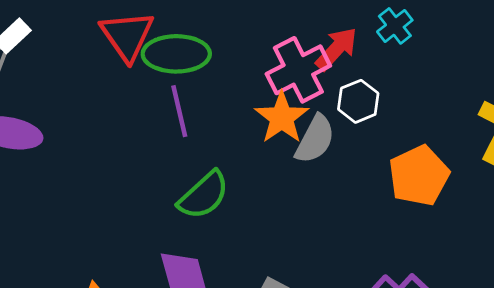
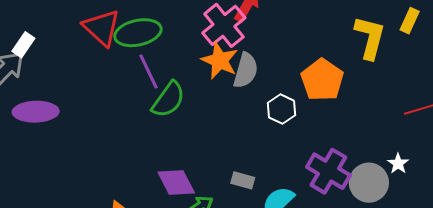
white hexagon: (358, 101) -> (282, 109), moved
green semicircle: (204, 195) -> (168, 100), moved

